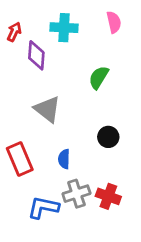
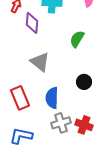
blue semicircle: (64, 159) -> (52, 98), size x1.5
blue L-shape: (43, 207) -> (21, 136), moved

